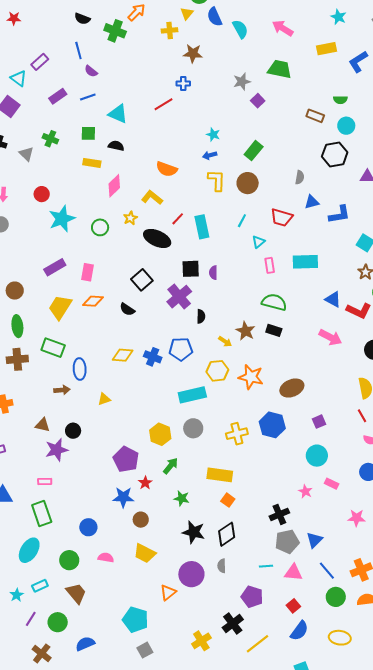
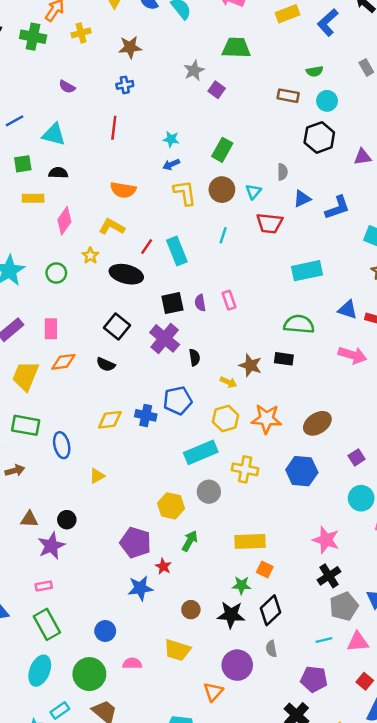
yellow cross: (170, 30) -> (81, 33), moved
purple semicircle: (91, 71) -> (67, 87), moved
red line: (164, 104) -> (114, 128), moved, turned -42
cyan triangle: (258, 242) -> (253, 192), moved
pink rectangle: (270, 265) -> (229, 300), moved
green semicircle: (274, 302) -> (299, 324), moved
brown arrow: (62, 390) -> (15, 471), moved
yellow cross: (237, 434) -> (245, 469), moved, turned 35
pink star: (305, 491) -> (326, 540), moved, size x1.6
green star: (182, 498) -> (241, 585), moved
brown circle: (141, 520) -> (191, 610), moved
green circle: (69, 560) -> (89, 674), size x1.4

